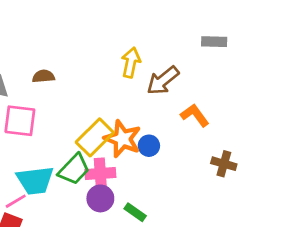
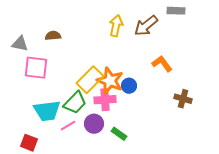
brown arrow: (163, 80) -> (146, 26), moved
pink cross: (100, 173) -> (105, 100), moved
pink line: (16, 201) -> (68, 126), moved

